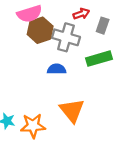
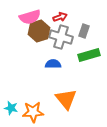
red arrow: (81, 14) -> (60, 17), moved
gray rectangle: (103, 26) -> (84, 31), moved

